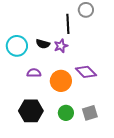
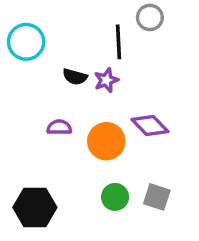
cyan circle: (17, 46) -> (26, 42), moved
black hexagon: (31, 111) -> (35, 207), moved
gray square: (90, 113) -> (157, 197), turned 35

